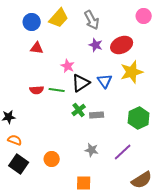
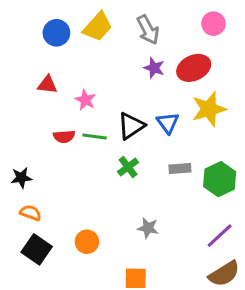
pink circle: (144, 16) -> (213, 24), moved
red triangle: (37, 48) -> (47, 85), moved
pink star: (68, 66) -> (85, 100), moved
gray rectangle: (97, 115) -> (180, 169), moved
purple line: (123, 152) -> (220, 236), moved

